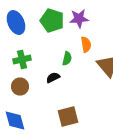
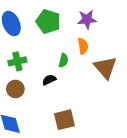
purple star: (79, 19) -> (87, 19), moved

